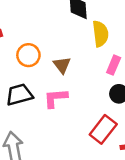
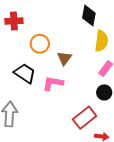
black trapezoid: (19, 95) -> (25, 73), turned 35

